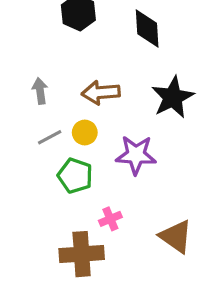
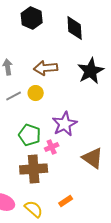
purple star: (136, 155) -> (65, 124), moved, turned -30
green pentagon: (75, 176) -> (30, 135), moved

